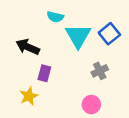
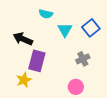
cyan triangle: (78, 36) -> (65, 30), size x0.7
purple rectangle: (44, 73) -> (37, 61), size x1.5

